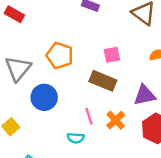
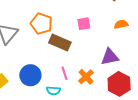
brown rectangle: (103, 81) -> (60, 43), moved
blue circle: (44, 97) -> (30, 75), moved

